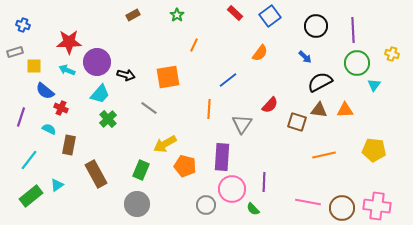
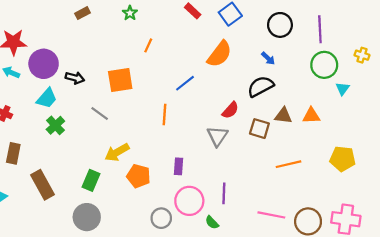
orange semicircle: (260, 53) -> (220, 54), size x1.5
black semicircle: (320, 82) -> (261, 86), moved
gray triangle: (242, 124) -> (217, 136), moved
purple rectangle: (222, 157) -> (178, 166), size x0.6

